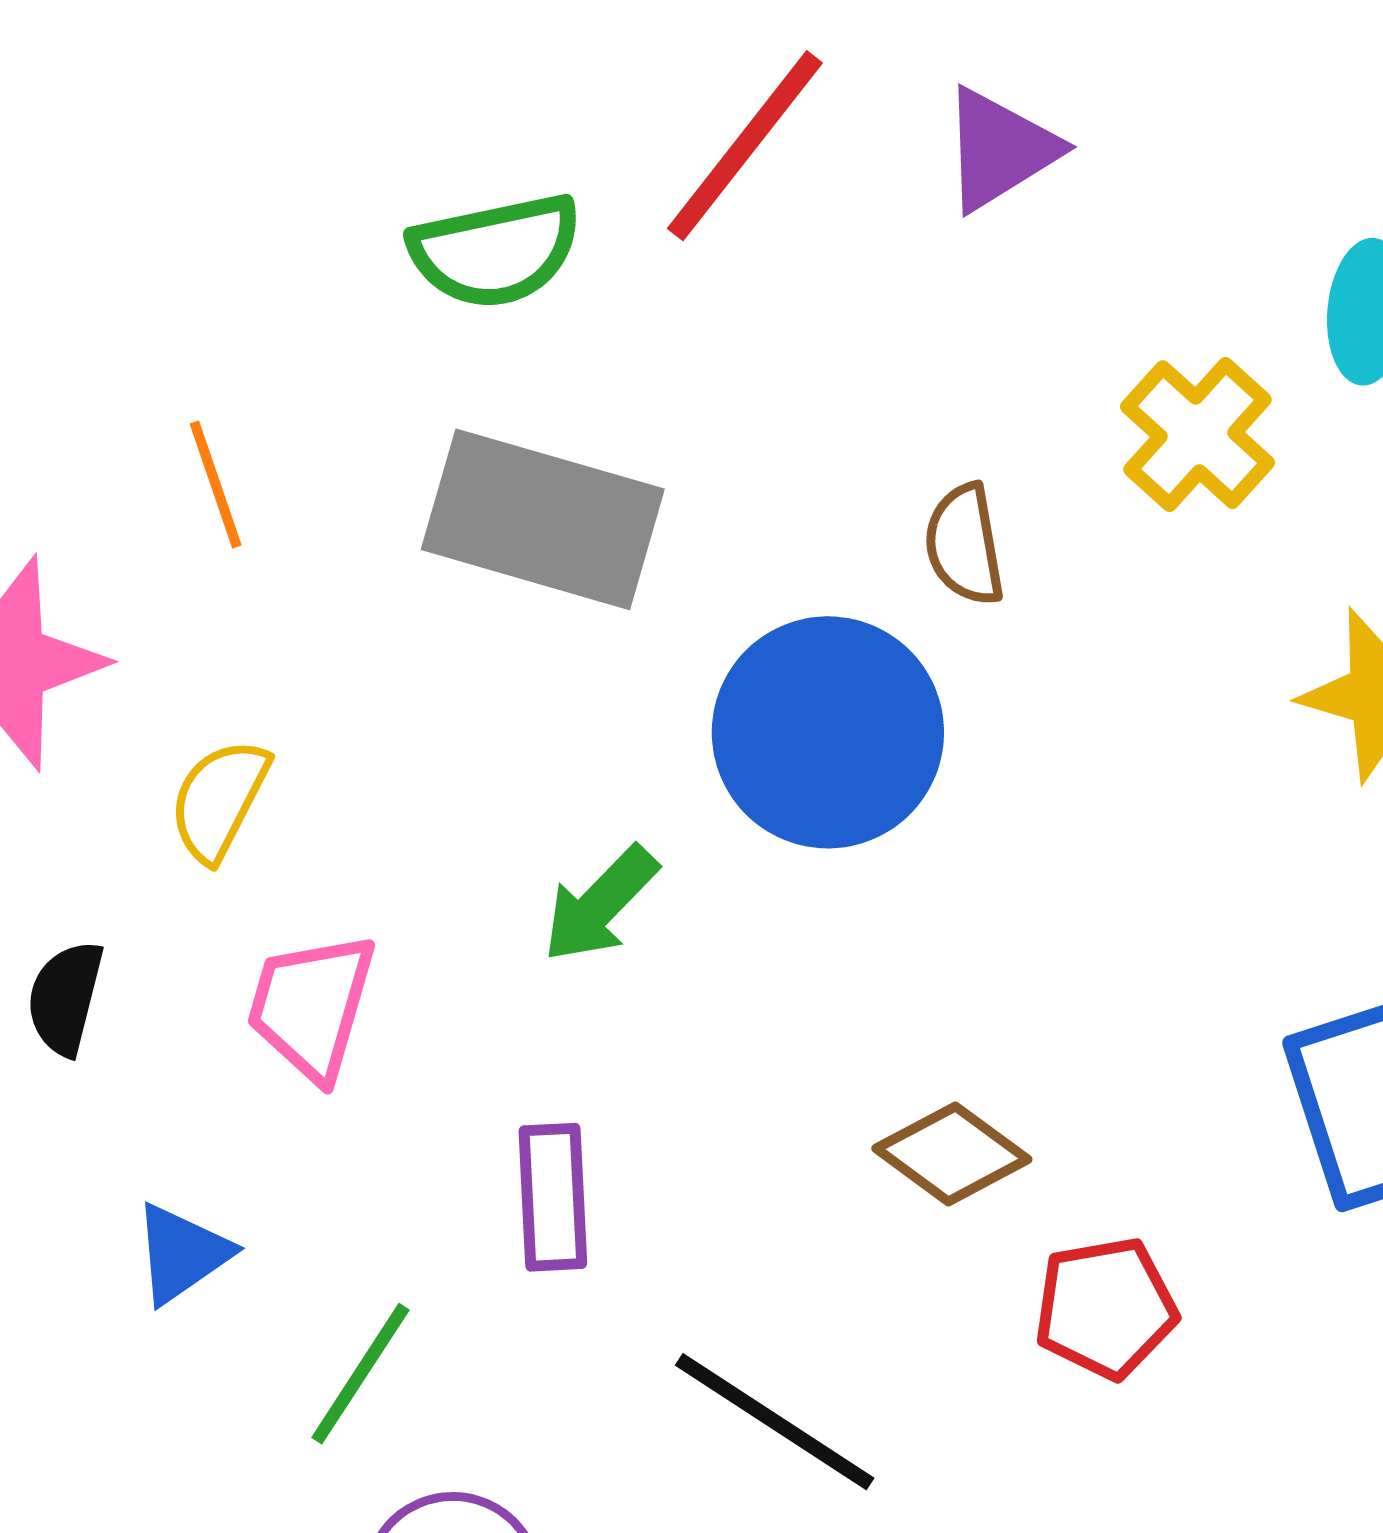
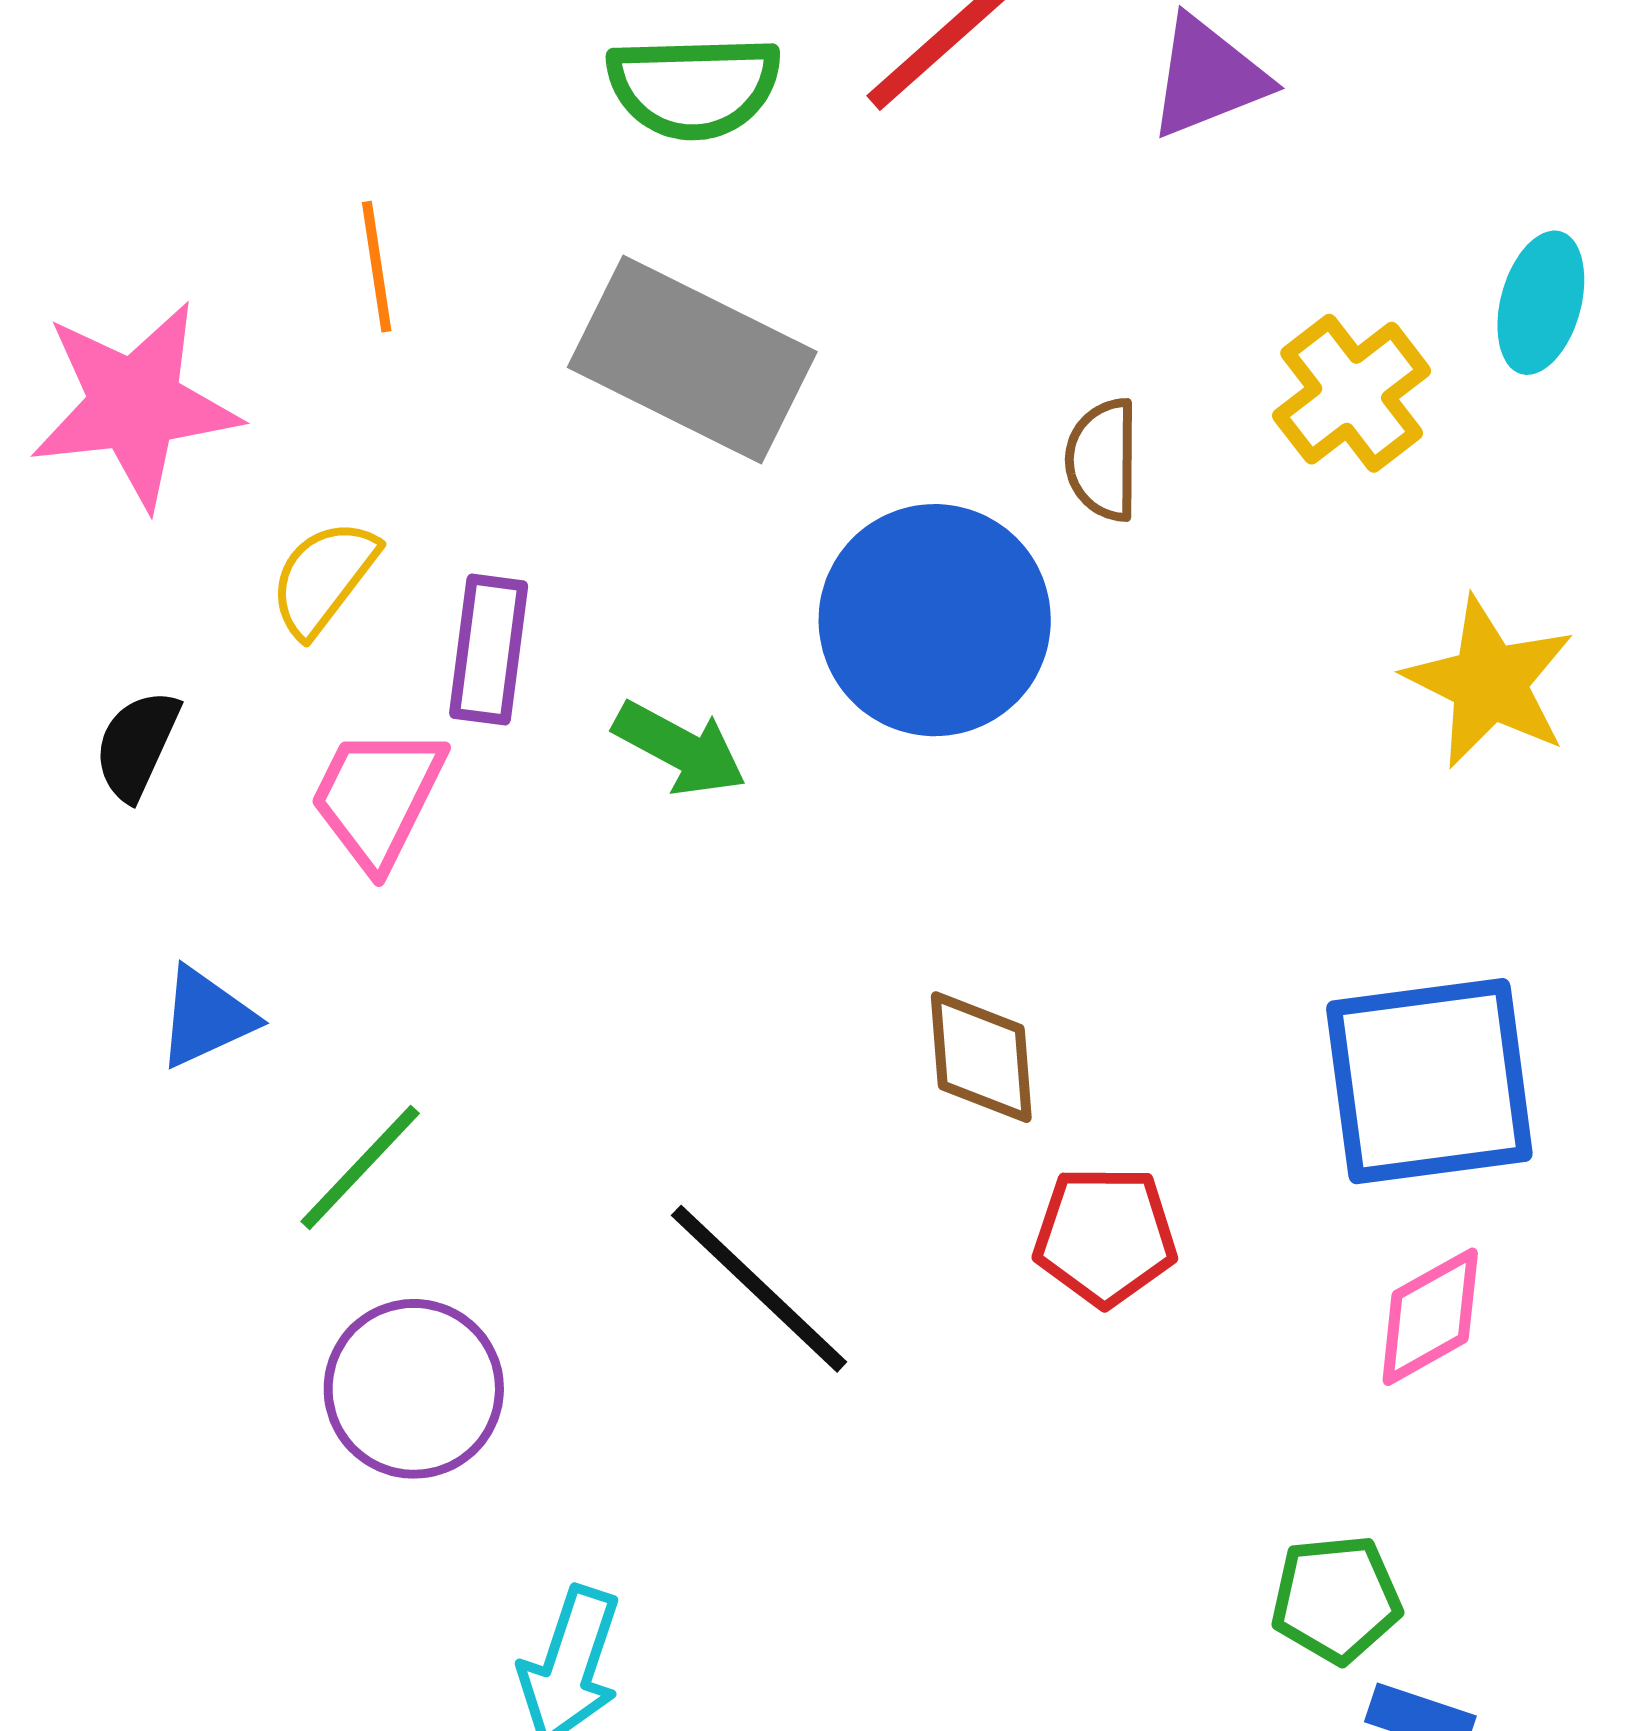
green arrow: (600, 904) -> (680, 748), turned -116
brown diamond: (952, 1154) -> (981, 1057), turned 39
purple rectangle: (553, 1197) -> (489, 650), moved

